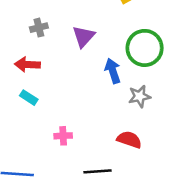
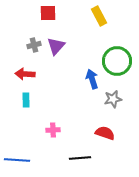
purple triangle: (83, 36) -> (56, 46), moved
cyan rectangle: (29, 98) -> (26, 100), turned 56

